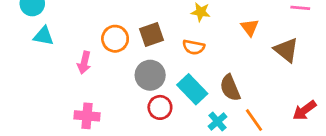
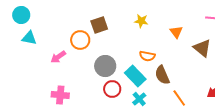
brown square: (152, 34) -> (99, 25), moved
orange semicircle: (194, 47) -> (147, 56), moved
pink arrow: (84, 63) -> (58, 57), turned 42
cyan cross: (217, 121) -> (139, 99), moved

